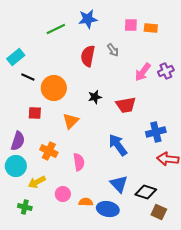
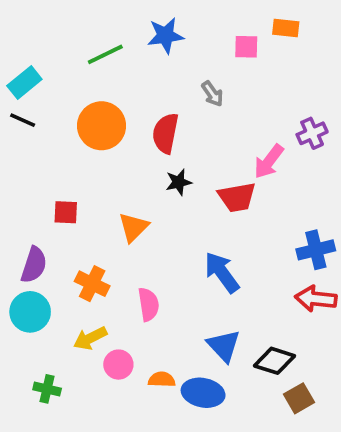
orange rectangle: (151, 28) -> (286, 28), moved
red semicircle: (88, 56) -> (165, 133), moved
cyan rectangle: (16, 57) -> (24, 83), moved
pink arrow: (143, 72) -> (269, 161), moved
black line: (28, 77) -> (23, 120), moved
orange circle: (54, 88) -> (102, 126), moved
blue cross: (156, 132) -> (316, 250), moved
yellow arrow: (37, 182) -> (90, 338), moved
brown square: (159, 212) -> (299, 398), turned 35

